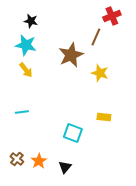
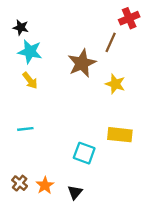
black star: (31, 21) -> (21, 27), moved
yellow rectangle: (104, 117) -> (120, 135), size x1.5

